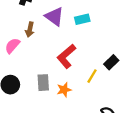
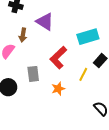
cyan rectangle: (82, 19) -> (88, 37), moved, size x1.5
gray rectangle: (43, 83) -> (33, 74), moved

